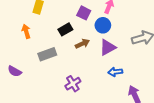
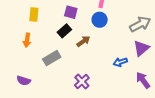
purple square: (84, 13) -> (71, 12), moved
orange arrow: (26, 31) -> (27, 40), turned -144
purple triangle: (108, 47) -> (141, 48), moved

